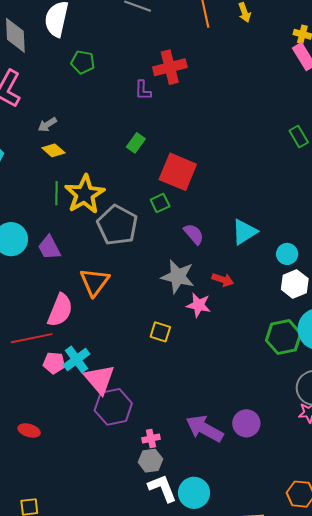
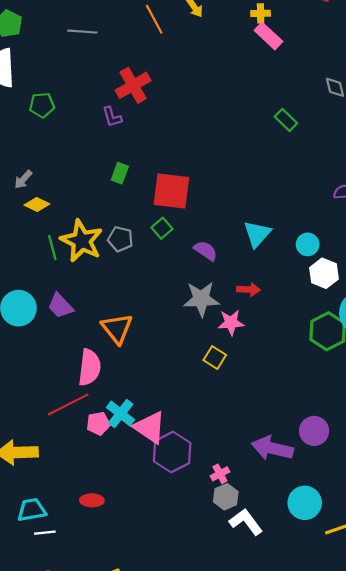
gray pentagon: (117, 225) -> (120, 239), moved, size x0.6
yellow square: (160, 332) -> (215, 358), moved, turned 30
cyan circle: (194, 493) -> (305, 503), moved

